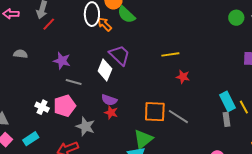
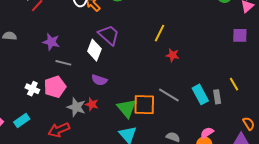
yellow line: (170, 54) -> (160, 33), turned -54
cyan rectangle: (228, 101) -> (200, 94), moved
red star: (111, 112) -> (92, 104), moved
orange square: (155, 112) -> (144, 105), moved
green triangle: (143, 139) -> (127, 108), moved, turned -30

